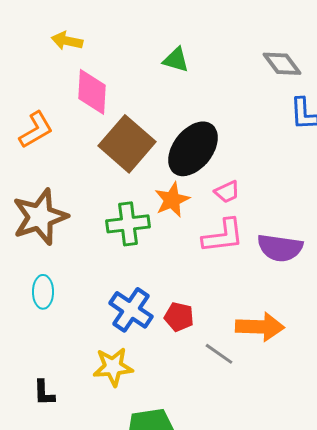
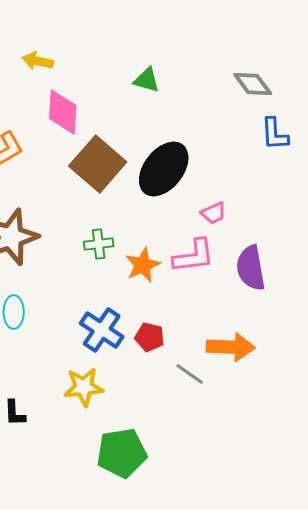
pink trapezoid: (227, 192) -> (214, 213), moved
orange star: (172, 200) -> (143, 265), moved
green cross: (128, 224) -> (99, 244), size x0.7
purple semicircle: (280, 248) -> (251, 268), turned 72

